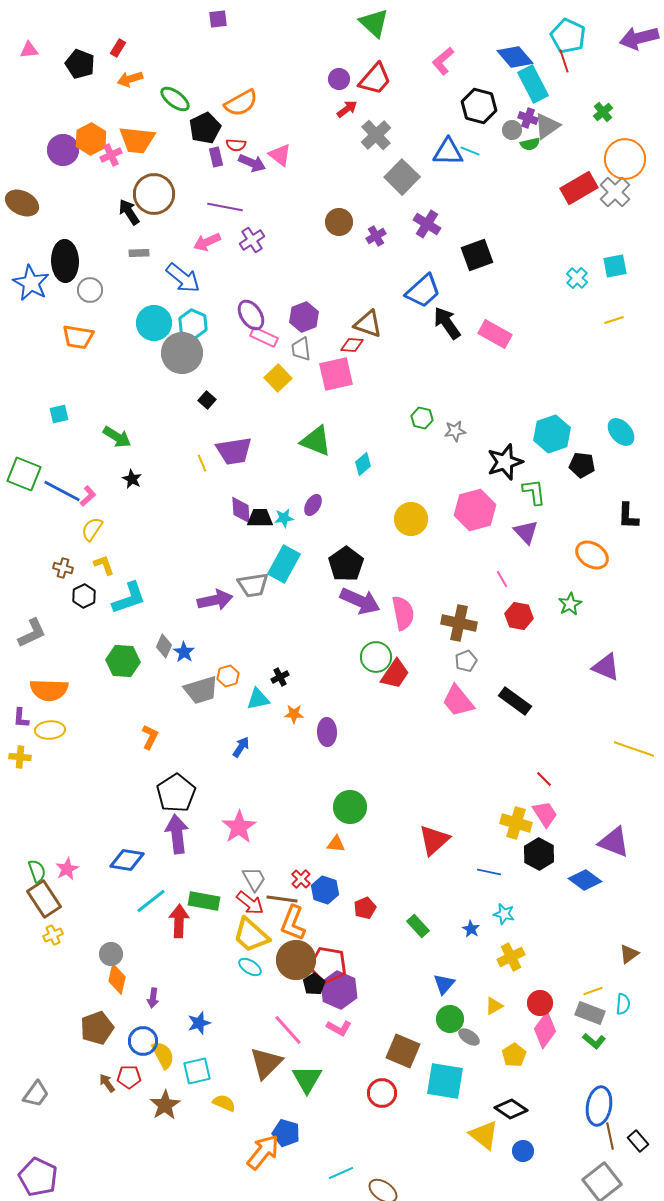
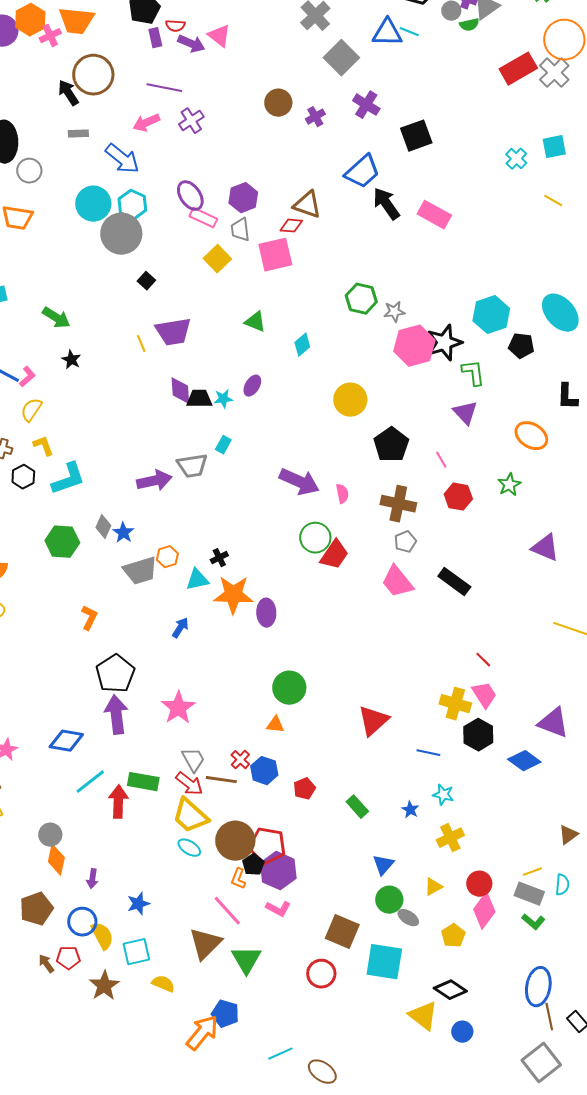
yellow line: (614, 320) -> (553, 201), turned 48
green hexagon: (422, 418) -> (361, 299), size x1.4
cyan ellipse: (621, 432) -> (560, 313), size x1.4
green triangle: (316, 441) -> (255, 322), size x0.7
pink hexagon: (475, 510) -> (414, 346), moved
cyan rectangle: (284, 564) -> (223, 445), size x0.5
black pentagon: (346, 564) -> (391, 445), moved
pink semicircle: (403, 613) -> (342, 494), size x0.6
orange star: (294, 714) -> (233, 595), size x2.0
orange L-shape: (293, 923) -> (238, 879), moved, size x0.6

